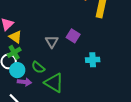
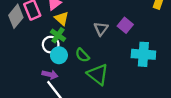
green cross: (14, 52) -> (58, 35), turned -32
cyan cross: (93, 60) -> (143, 54), size x1.5
purple arrow: (24, 82) -> (50, 75), moved

